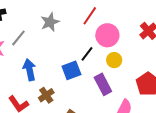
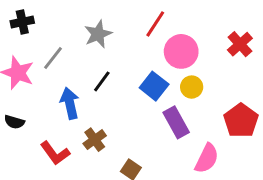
black line: (87, 54) -> (102, 81), moved
blue square: (71, 70) -> (154, 86), moved, turned -30

